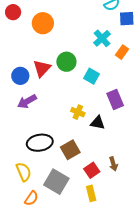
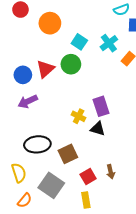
cyan square: (91, 76) -> (79, 42), moved
purple rectangle: (115, 100) -> (101, 106), moved

